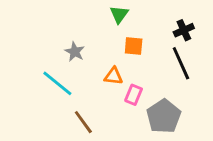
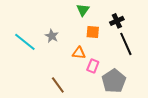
black cross: (184, 30) -> (117, 21), moved
cyan line: (57, 83) -> (25, 42), moved

